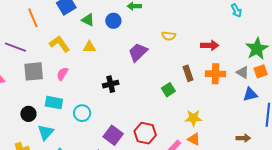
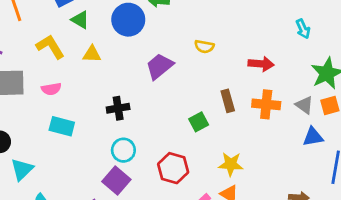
cyan arrow: (236, 11) -> (303, 29), moved
green triangle: (88, 20) -> (80, 20), moved
blue circle: (113, 21) -> (128, 20), size x1.5
pink semicircle: (62, 74) -> (51, 89), turned -136
cyan rectangle: (54, 103) -> (62, 126), moved
cyan circle: (82, 113) -> (123, 150), moved
red hexagon: (145, 133) -> (173, 168), moved

